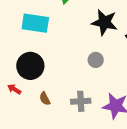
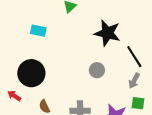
cyan rectangle: (35, 23) -> (38, 31), size x0.6

